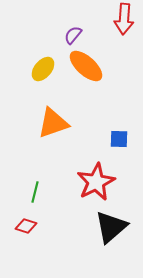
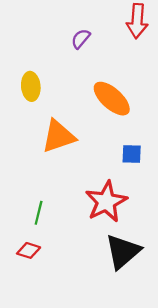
orange ellipse: (86, 66) -> (112, 99), moved
yellow ellipse: (43, 69) -> (31, 86), moved, turned -45

